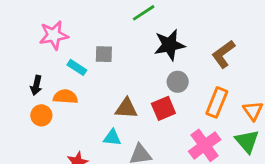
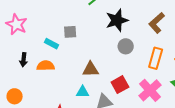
pink star: (54, 35) -> (17, 24), moved, turned -30
red square: (163, 108) -> (120, 85), moved
orange circle: (41, 115) -> (15, 96), moved

